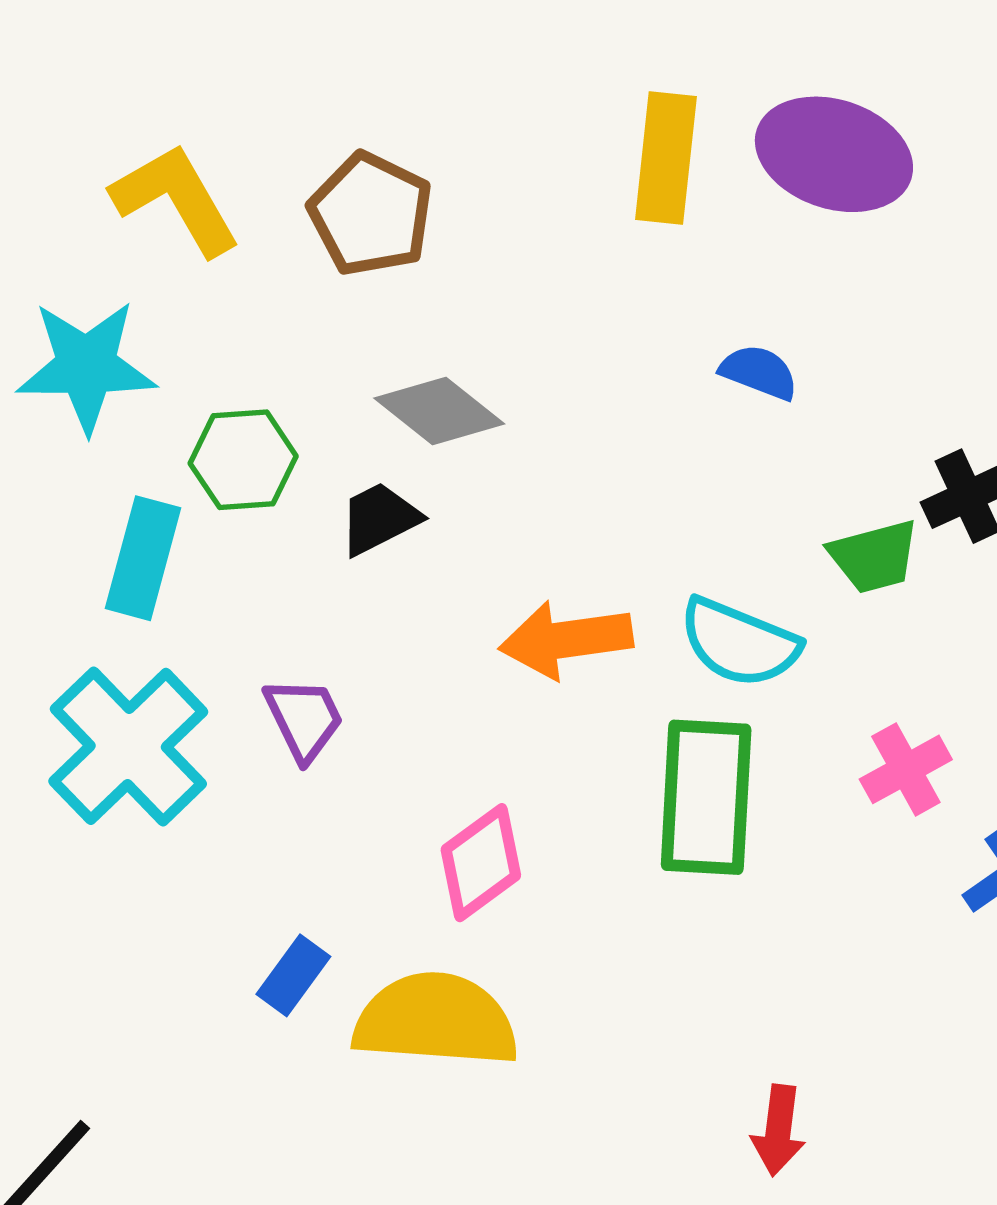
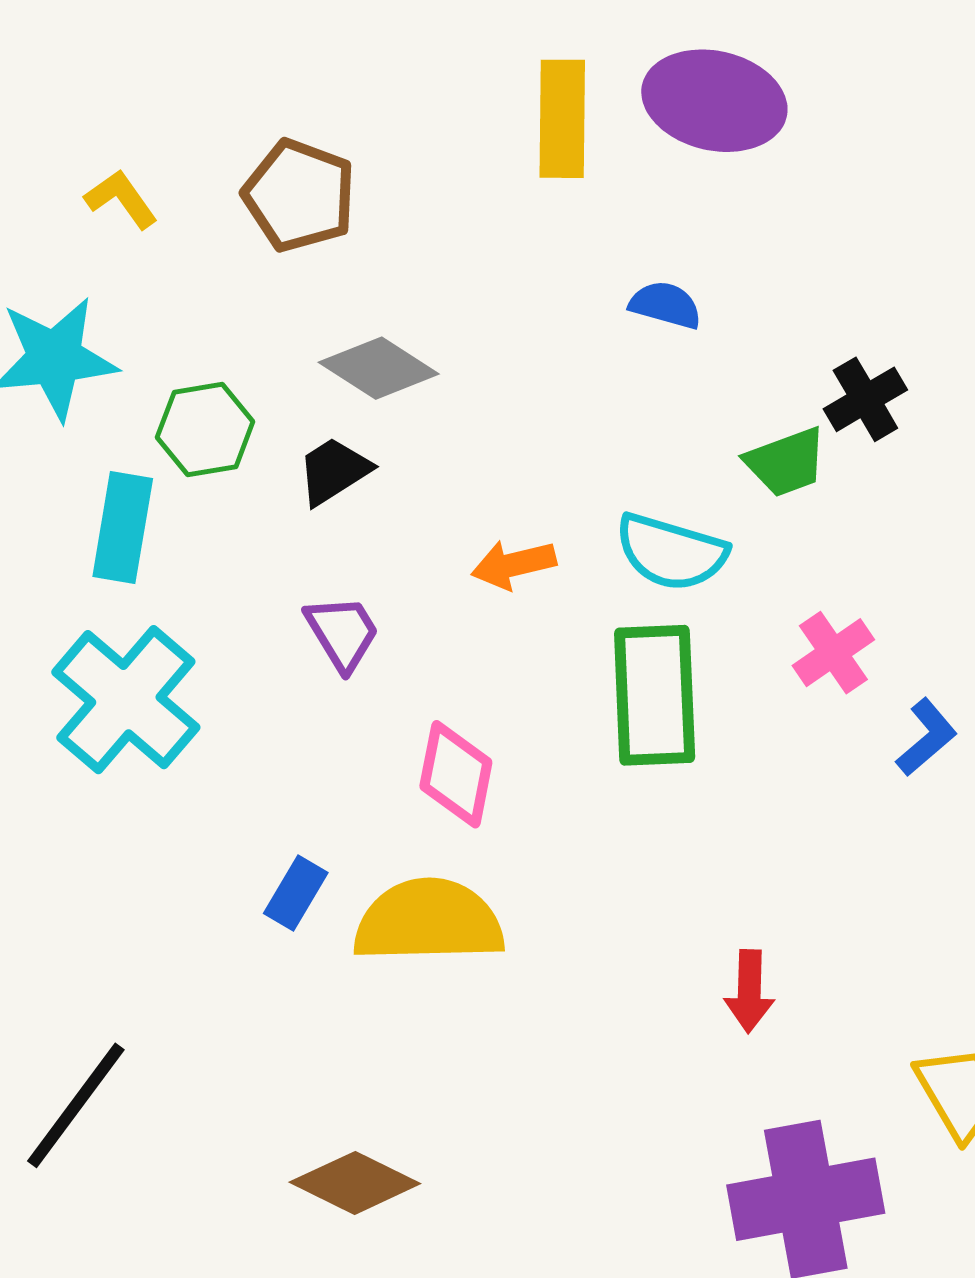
yellow L-shape: (176, 199) -> (121, 199), size x0.6
orange arrow: (566, 640) -> (514, 564), size x0.7
purple trapezoid: (304, 719) -> (342, 633), moved
pink diamond: (481, 863) -> (456, 774), turned -37

